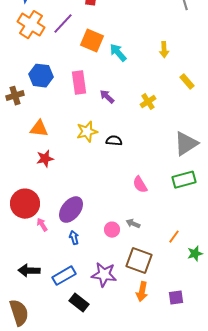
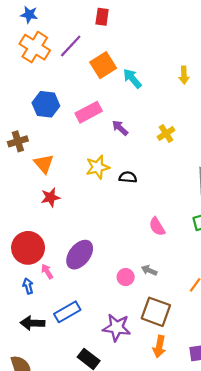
orange square: (92, 41) -> (103, 65), turned 35
pink rectangle: (79, 83) -> (89, 112), turned 70
brown cross: (15, 96) -> (18, 141), moved
orange triangle: (39, 129) -> (44, 164), turned 42
blue arrow: (74, 238) -> (28, 286), moved
blue rectangle: (64, 276) -> (67, 312), moved

